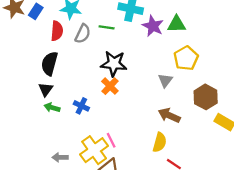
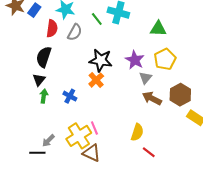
purple star: (153, 26) -> (135, 60), moved
green line: (107, 27) -> (97, 19), moved, turned 40
green arrow: (52, 108) -> (44, 96), turned 80
brown arrow: (169, 115) -> (152, 98), moved
gray arrow: (60, 157) -> (48, 141), turned -48

